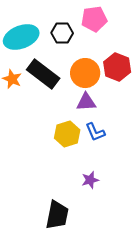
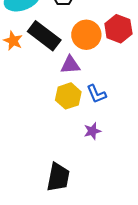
purple triangle: (86, 102) -> (70, 65), moved
purple star: (90, 180) -> (92, 131), moved

